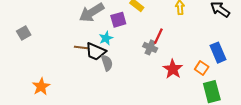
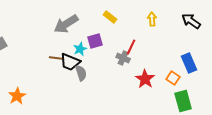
purple square: (118, 20) -> (95, 41), moved

